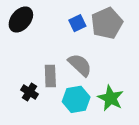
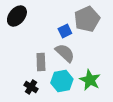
blue square: (77, 23) -> (65, 31), moved
black cross: (29, 92) -> (31, 87), moved

